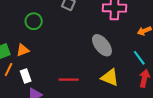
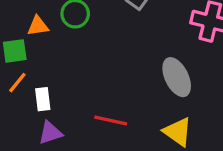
orange triangle: (23, 50) -> (38, 26), moved

